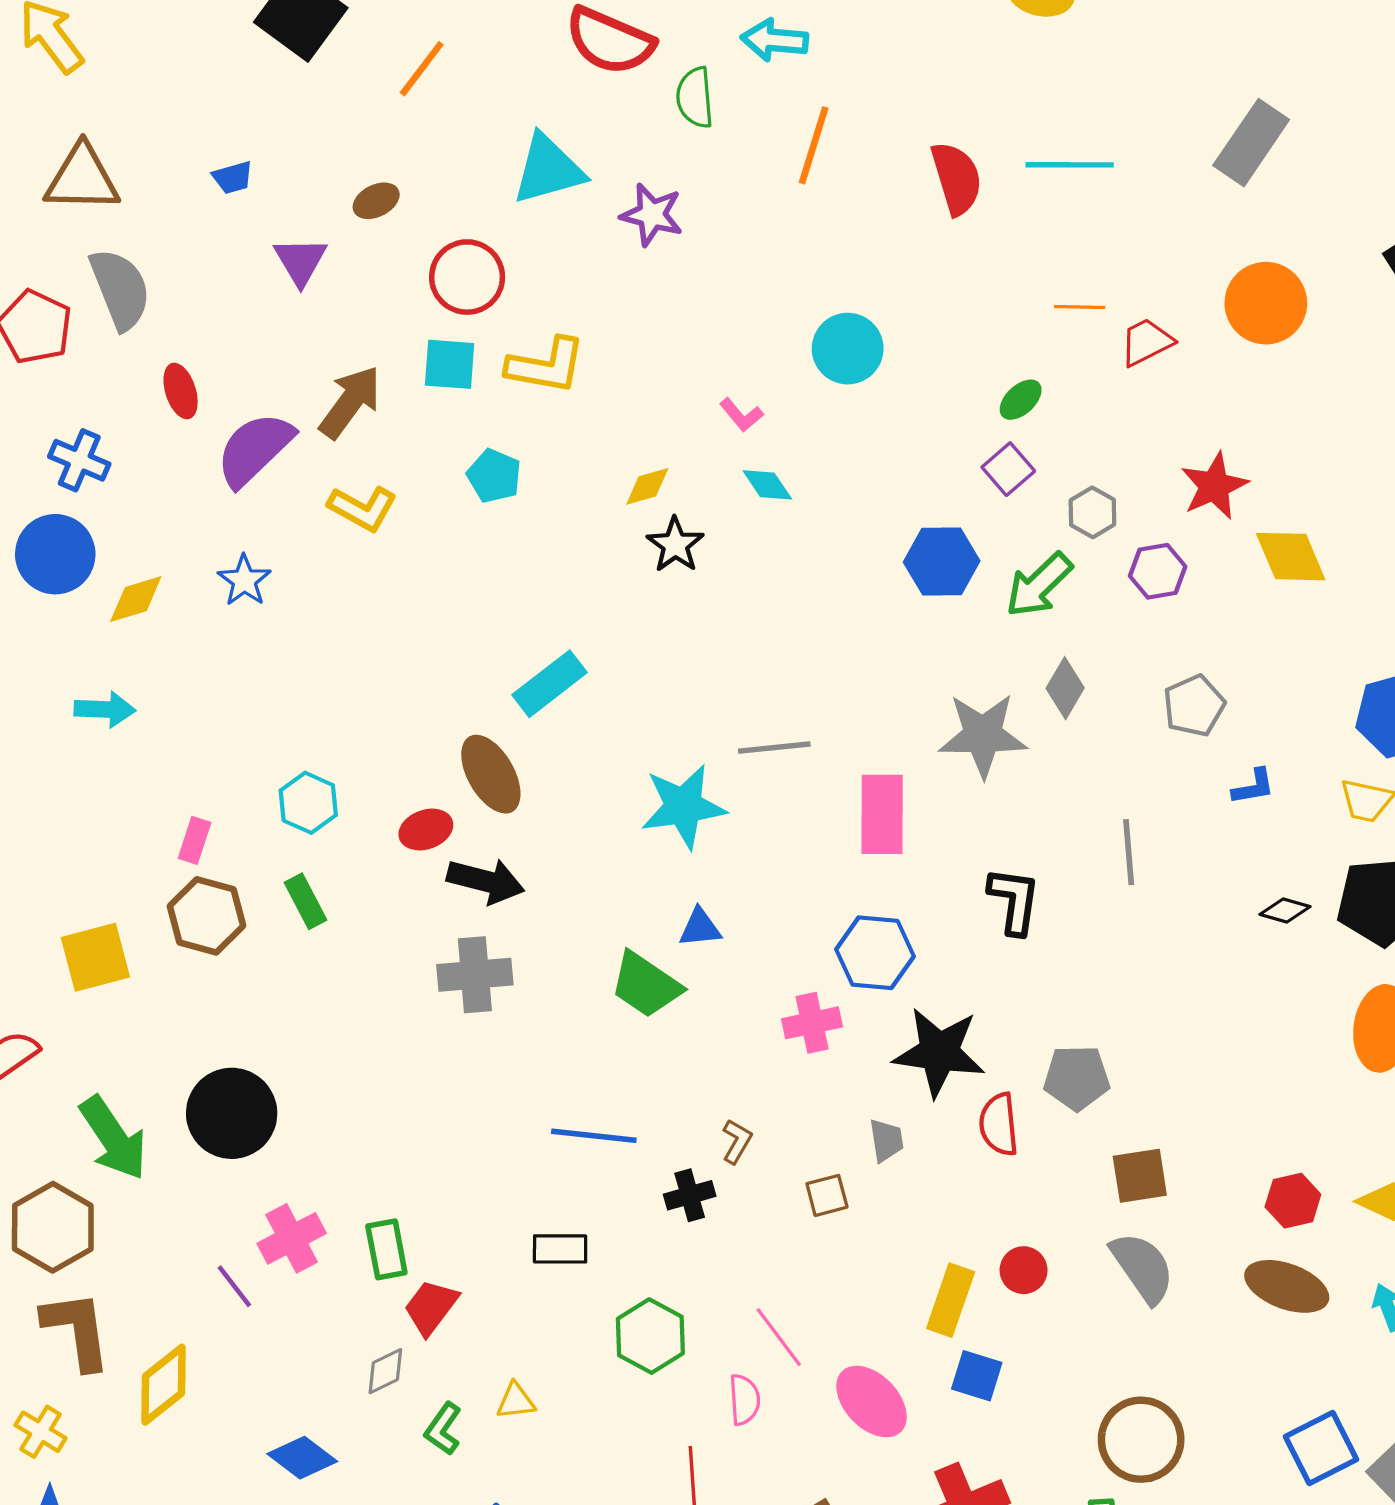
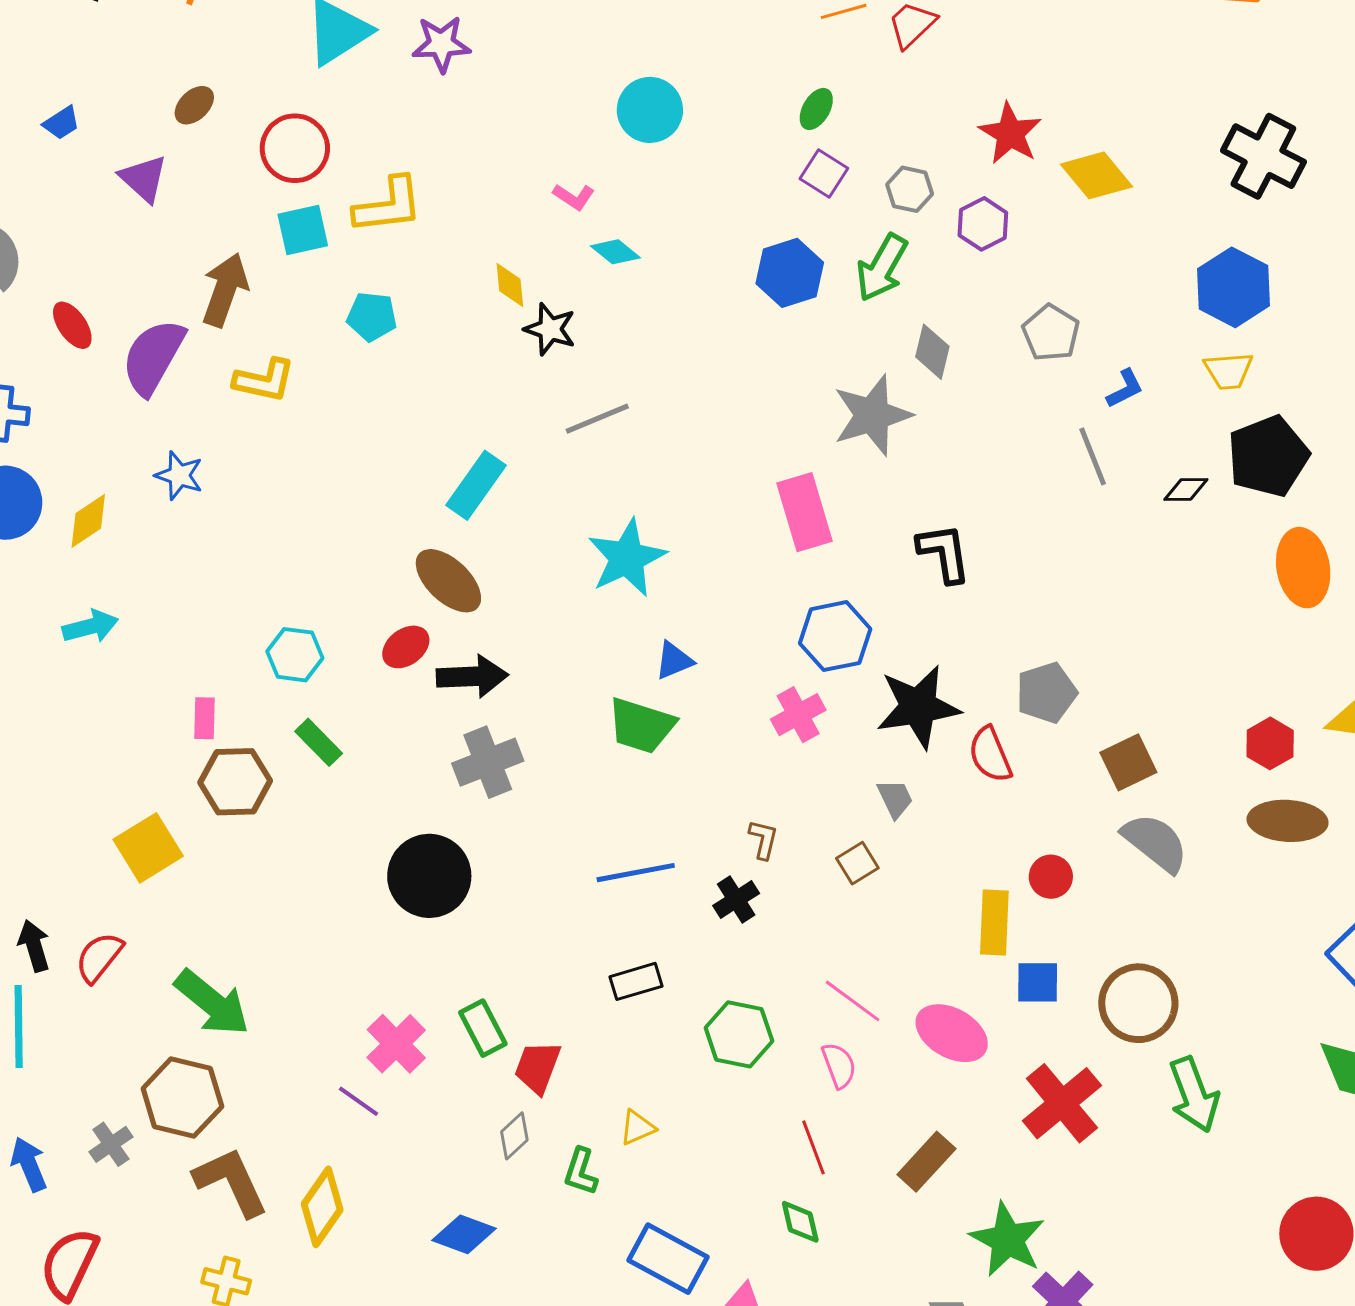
yellow diamond: (647, 486) -> (510, 285), turned -63
gray line: (774, 748) -> (597, 419), moved
gray line: (1129, 852) -> (1093, 456), moved
black circle: (232, 1113) -> (429, 876), moved
brown circle: (1141, 1440) -> (1138, 1003), moved

